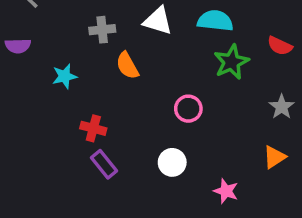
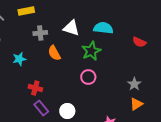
green star: (231, 62) -> (91, 51), moved
gray star: (282, 107) -> (134, 84), moved
white circle: (172, 162) -> (67, 111), moved

